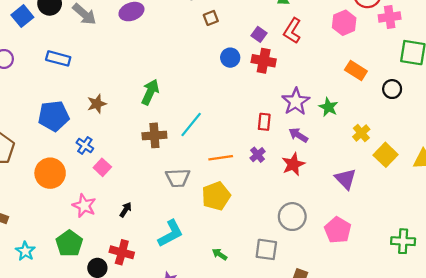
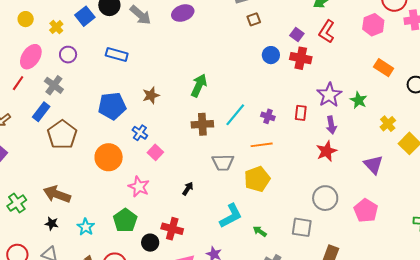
purple arrow: (298, 135) -> (331, 125), turned -132
purple cross: (258, 155) -> (268, 116), moved, turned -32
black arrow: (126, 210) -> (188, 189), moved
cyan L-shape: (171, 233) -> (231, 216), moved

